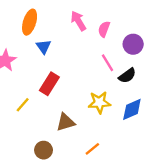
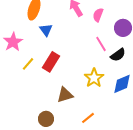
yellow star: (99, 102) -> (94, 78), turned -30
yellow line: (23, 105) -> (28, 64), moved

